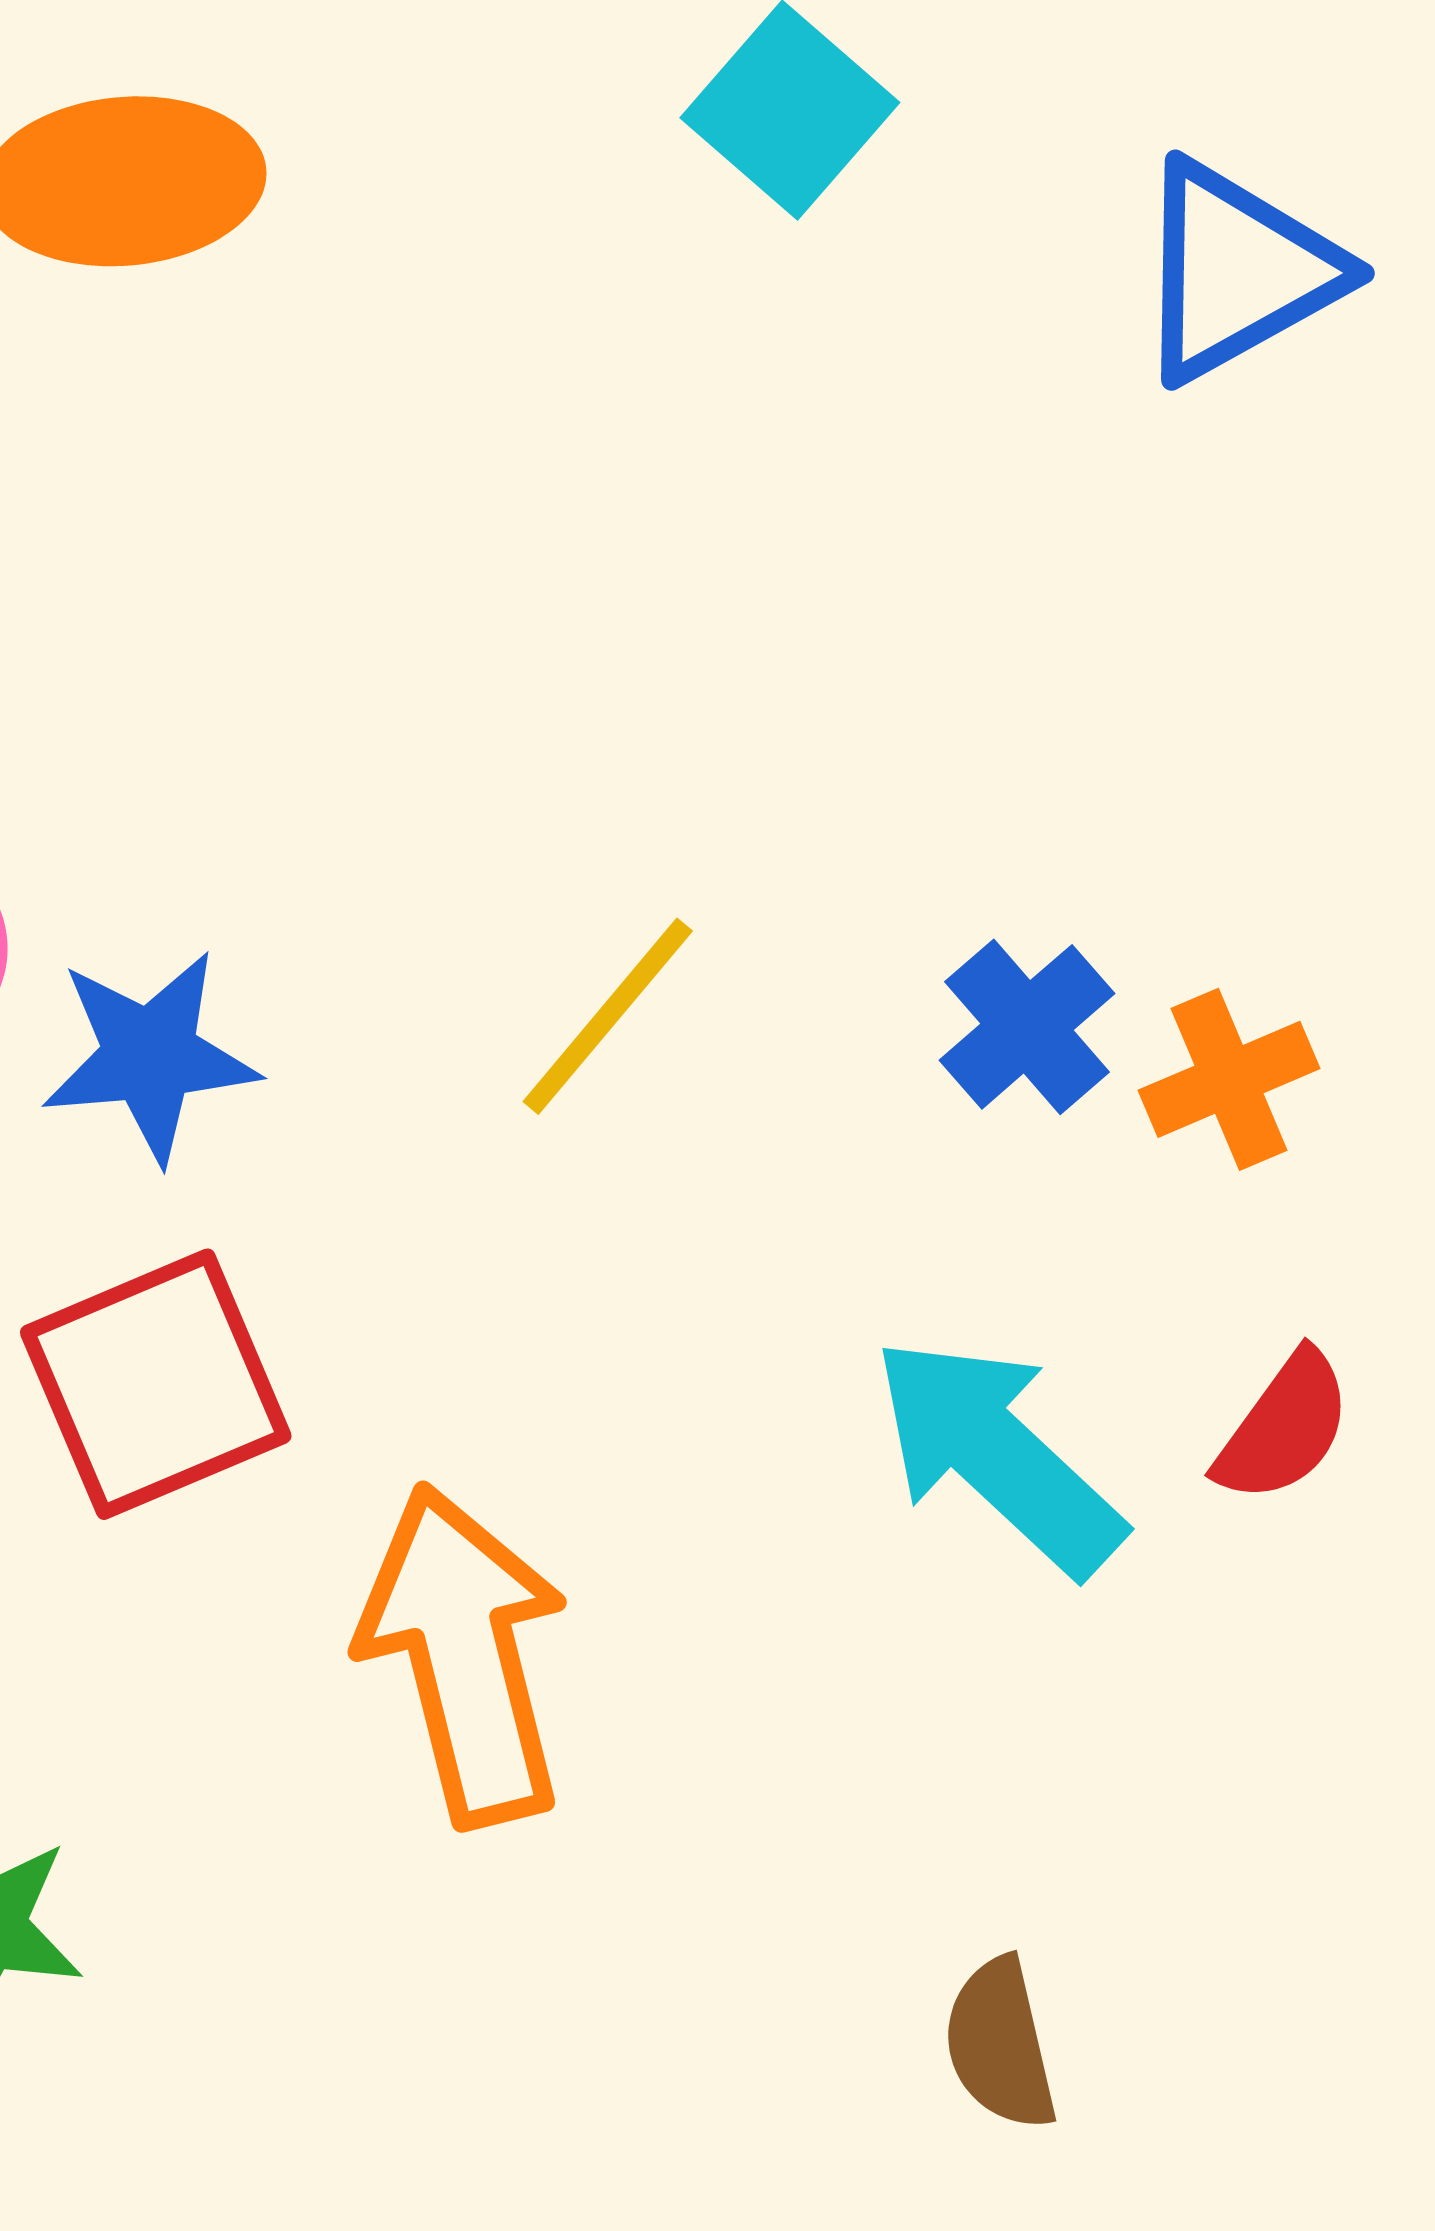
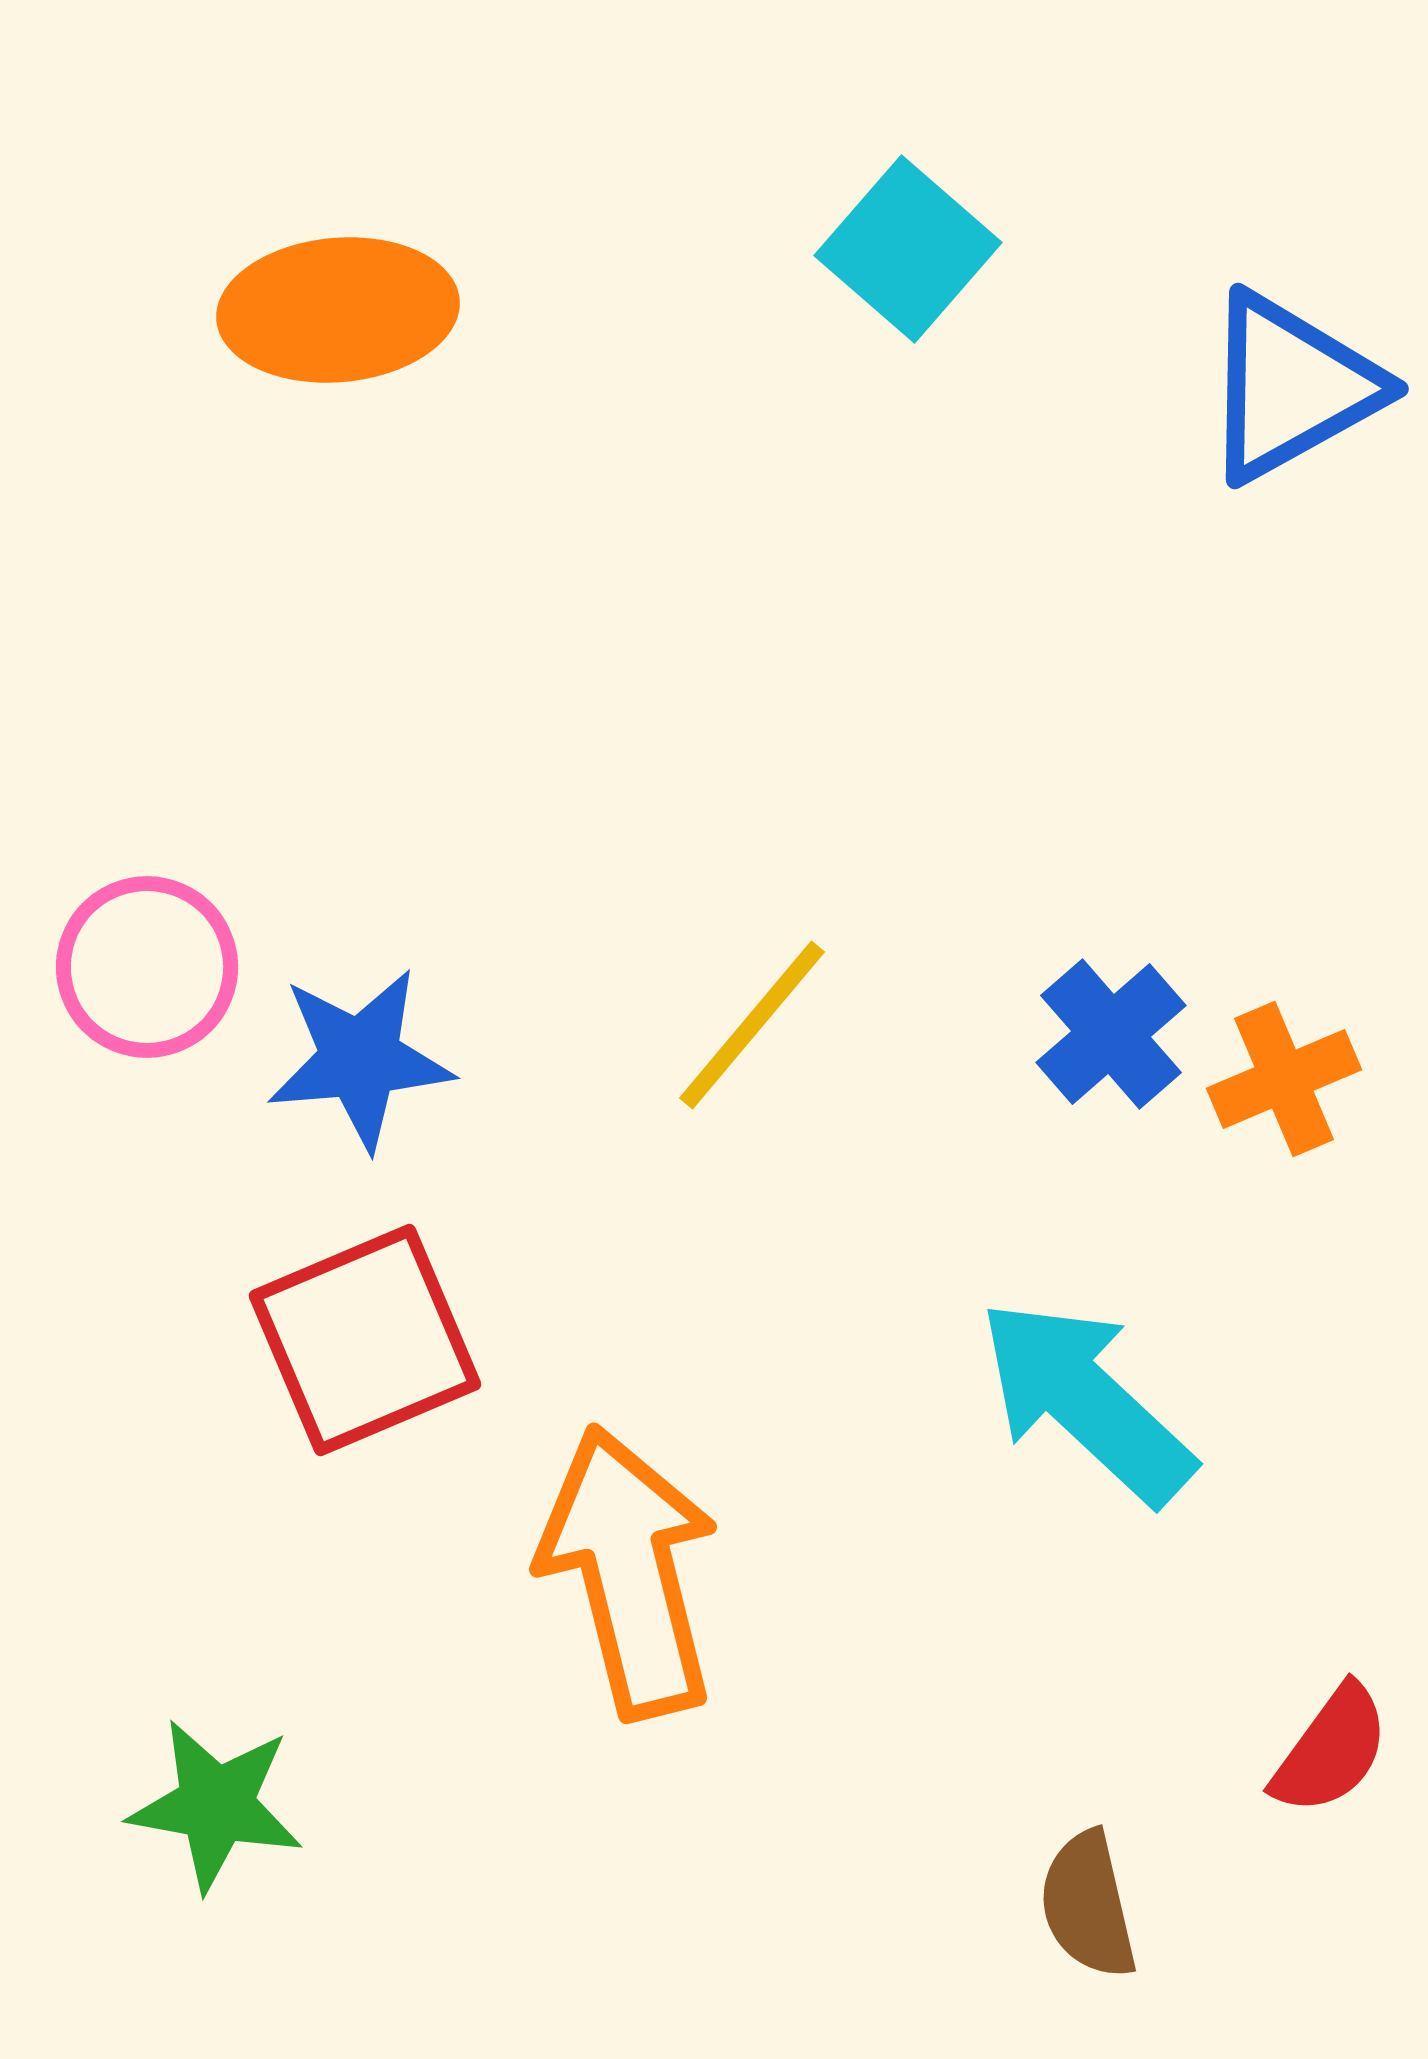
red semicircle: (1284, 1427) -> (1331, 1750), moved

